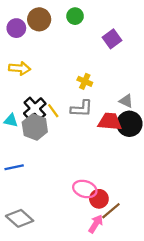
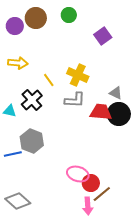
yellow cross: (85, 81) -> (78, 75), size x1.5
yellow line: (53, 111) -> (49, 80), moved
gray hexagon: (35, 127) -> (32, 141), moved
pink arrow: (96, 224) -> (88, 206), turned 144

